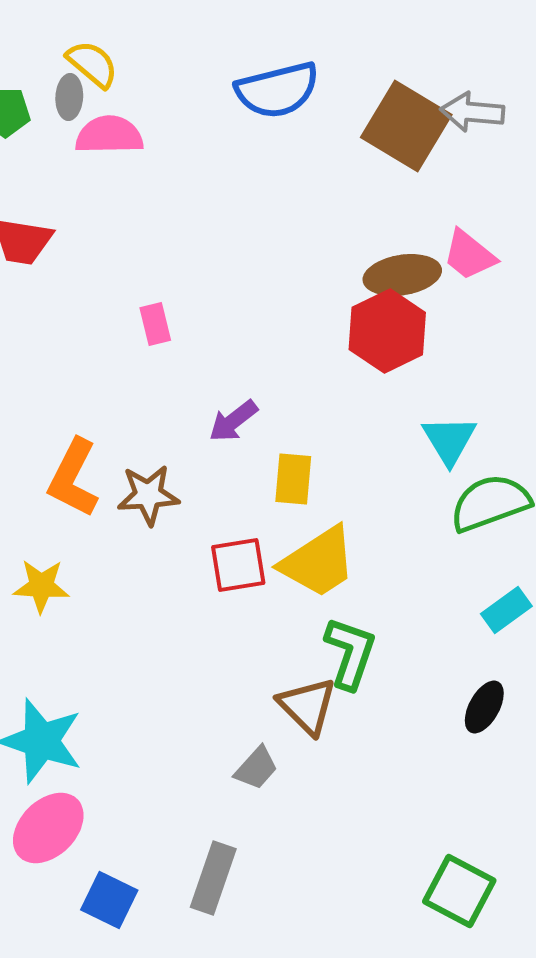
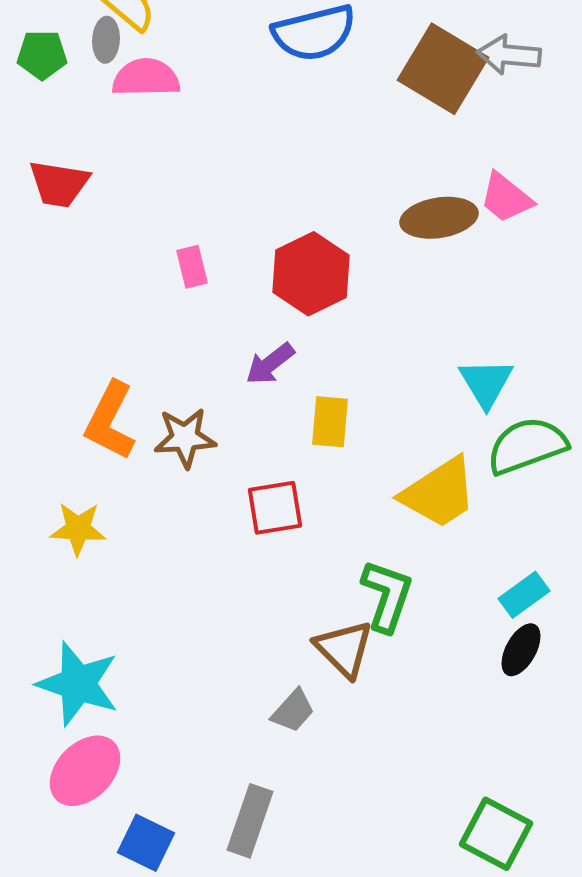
red hexagon: (387, 331) -> (311, 274), moved
yellow trapezoid: (318, 562) -> (439, 493), moved
cyan rectangle: (506, 610) -> (524, 595), moved

